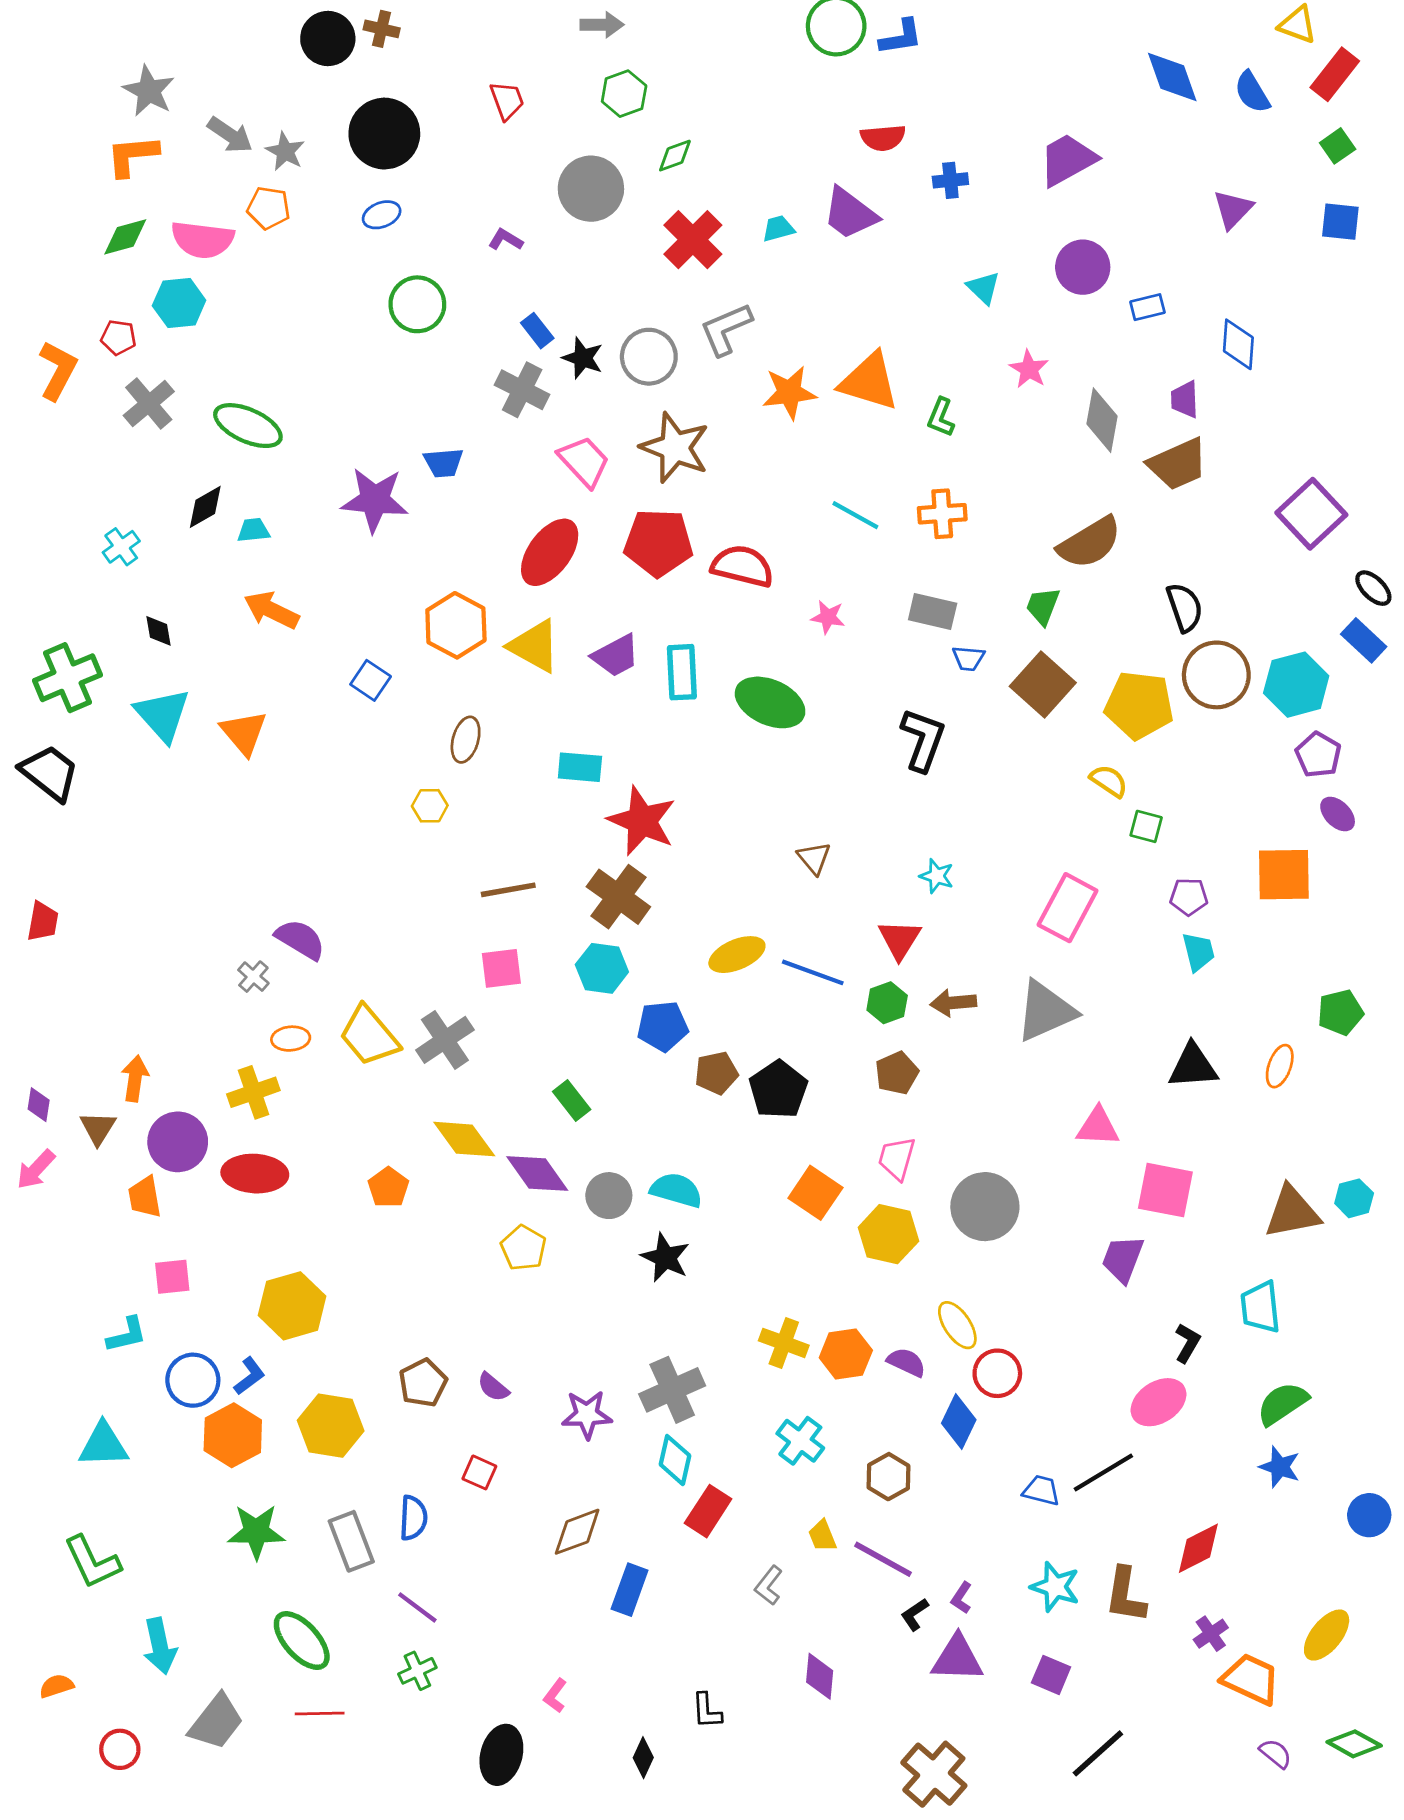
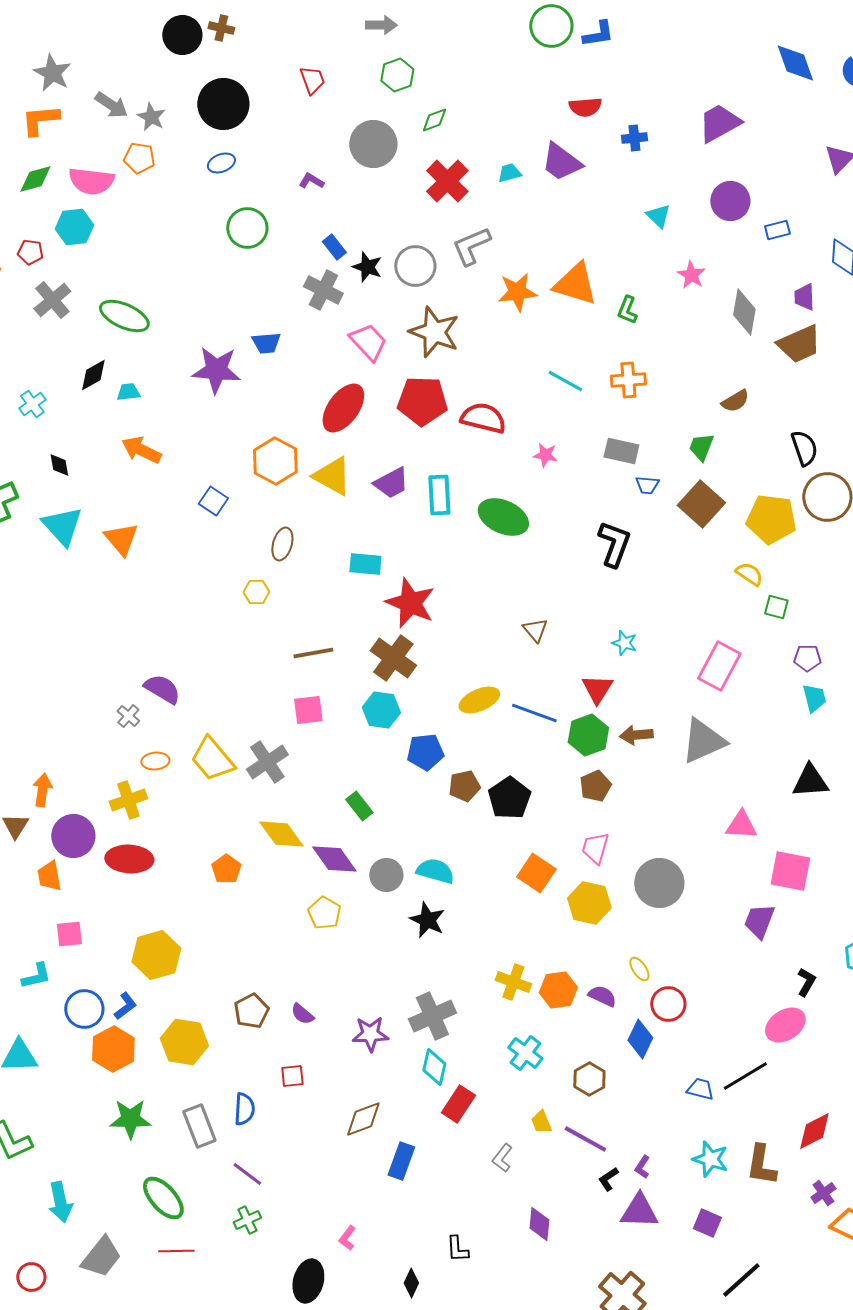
brown semicircle: (1090, 543) -> (735, 401), size x0.6
green hexagon: (887, 1003) -> (588, 735), size x1.4
yellow ellipse: (957, 1325) -> (639, 969), size x0.7
red square: (479, 1472) -> (292, 1076), turned -30

